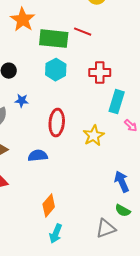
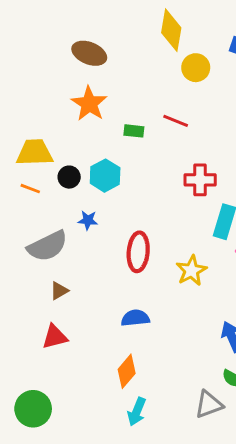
green rectangle: (54, 39) -> (134, 131), size x0.5
cyan hexagon: (56, 70) -> (105, 176), moved
blue semicircle: (38, 156) -> (135, 318), moved

